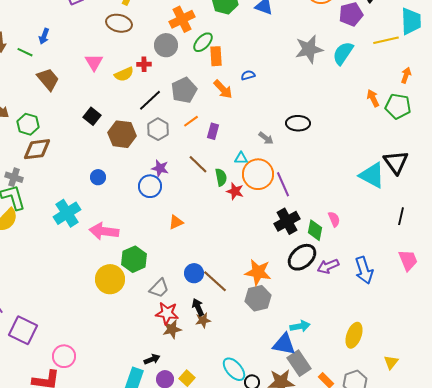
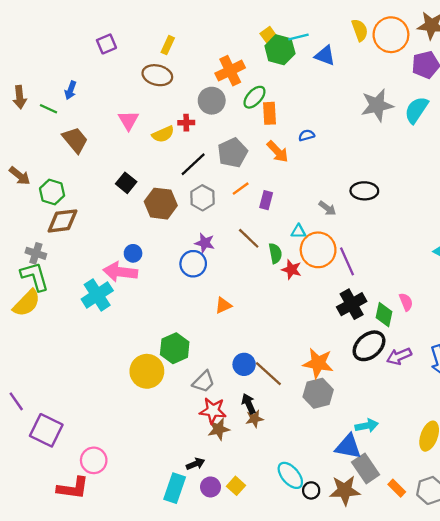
pink arrow: (104, 231) -> (120, 272), moved

